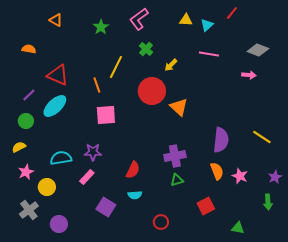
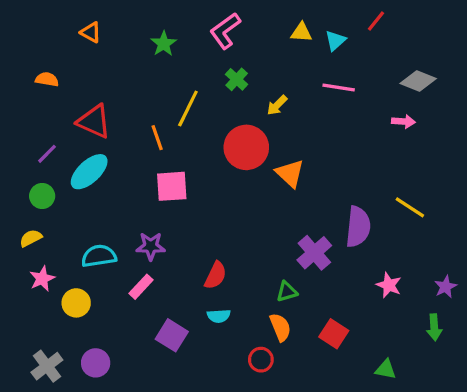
yellow line: (262, 137) -> (410, 207), moved
purple cross: (175, 156) -> (314, 253), moved, turned -30
orange semicircle: (217, 171) -> (280, 327), moved
red square: (206, 206) -> (334, 334), turned -30
gray cross: (29, 210) -> (47, 366), moved

